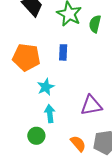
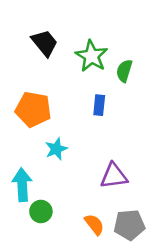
blue rectangle: (63, 52) -> (99, 105), moved
cyan arrow: (50, 114) -> (22, 185), moved, size x1.4

